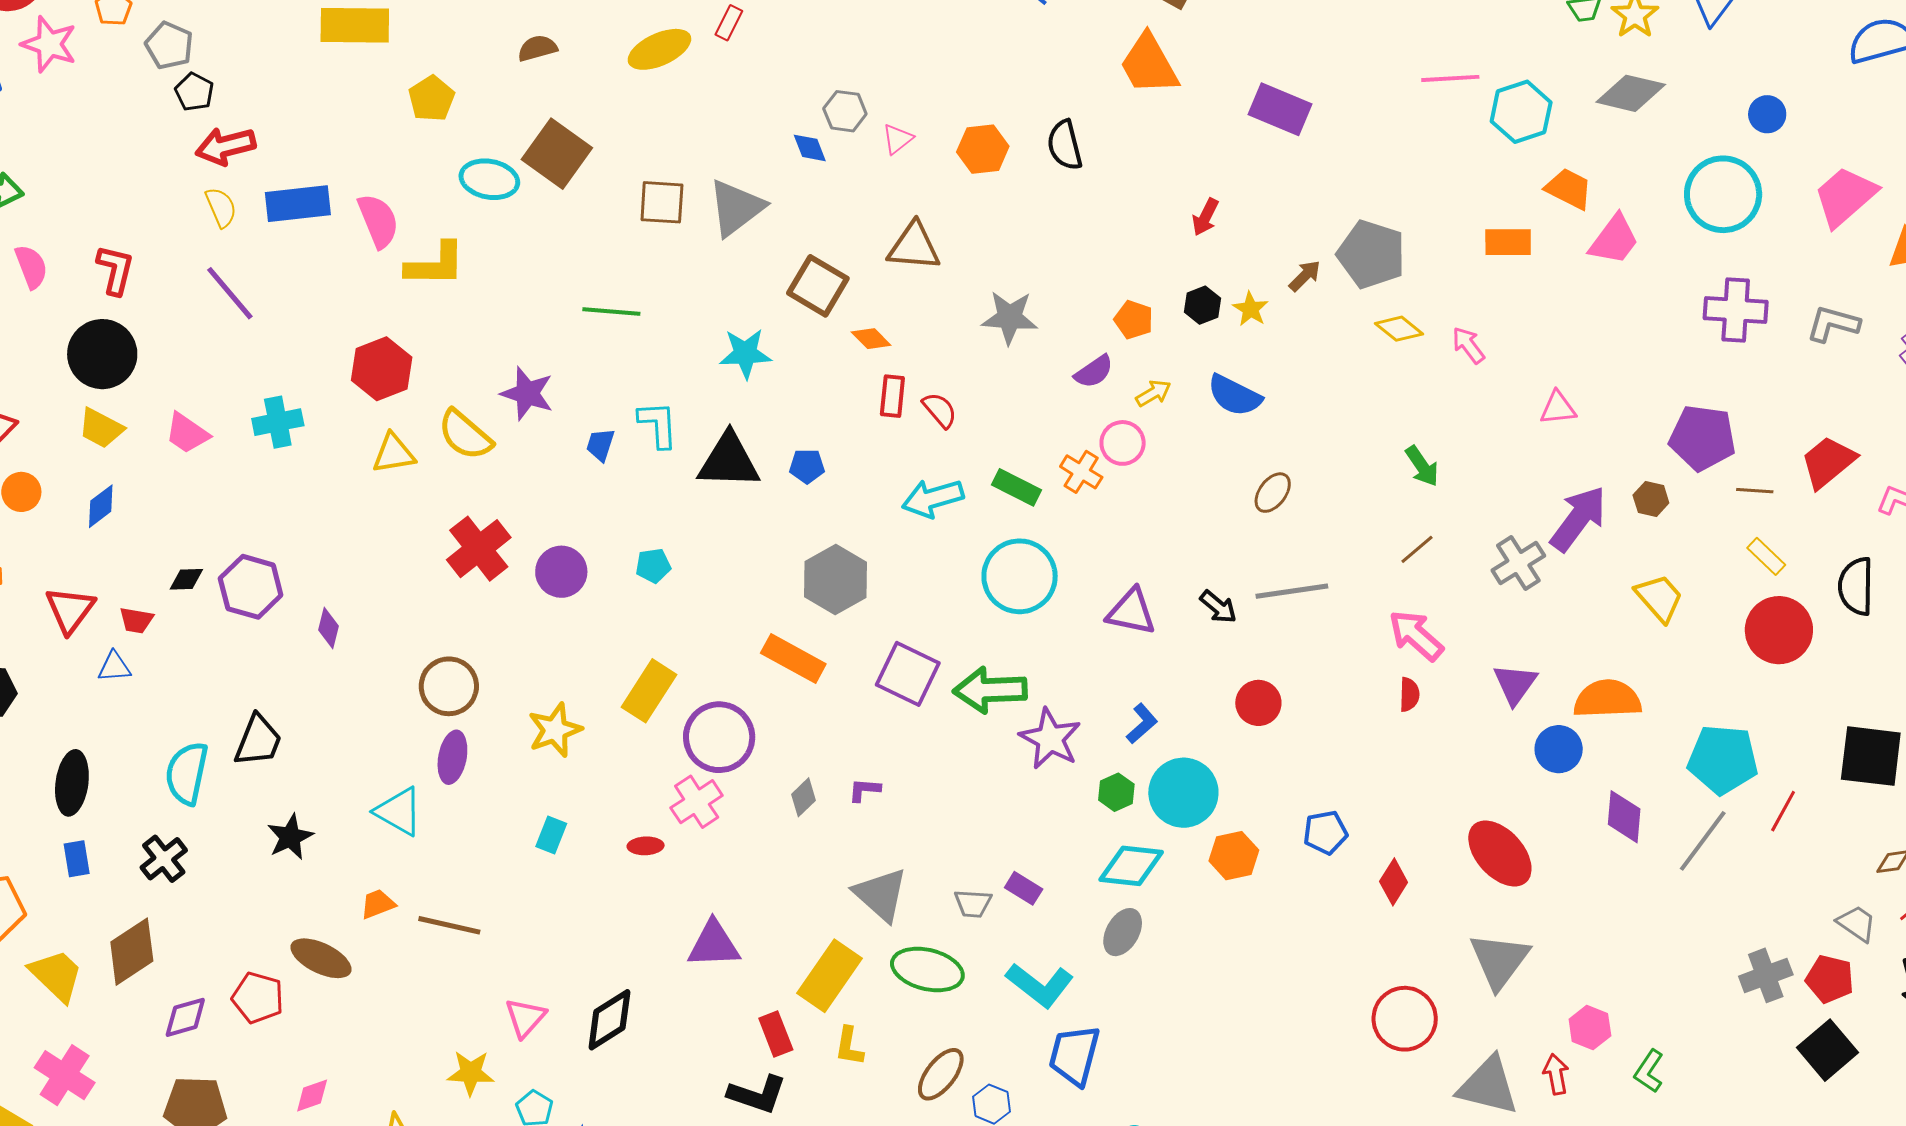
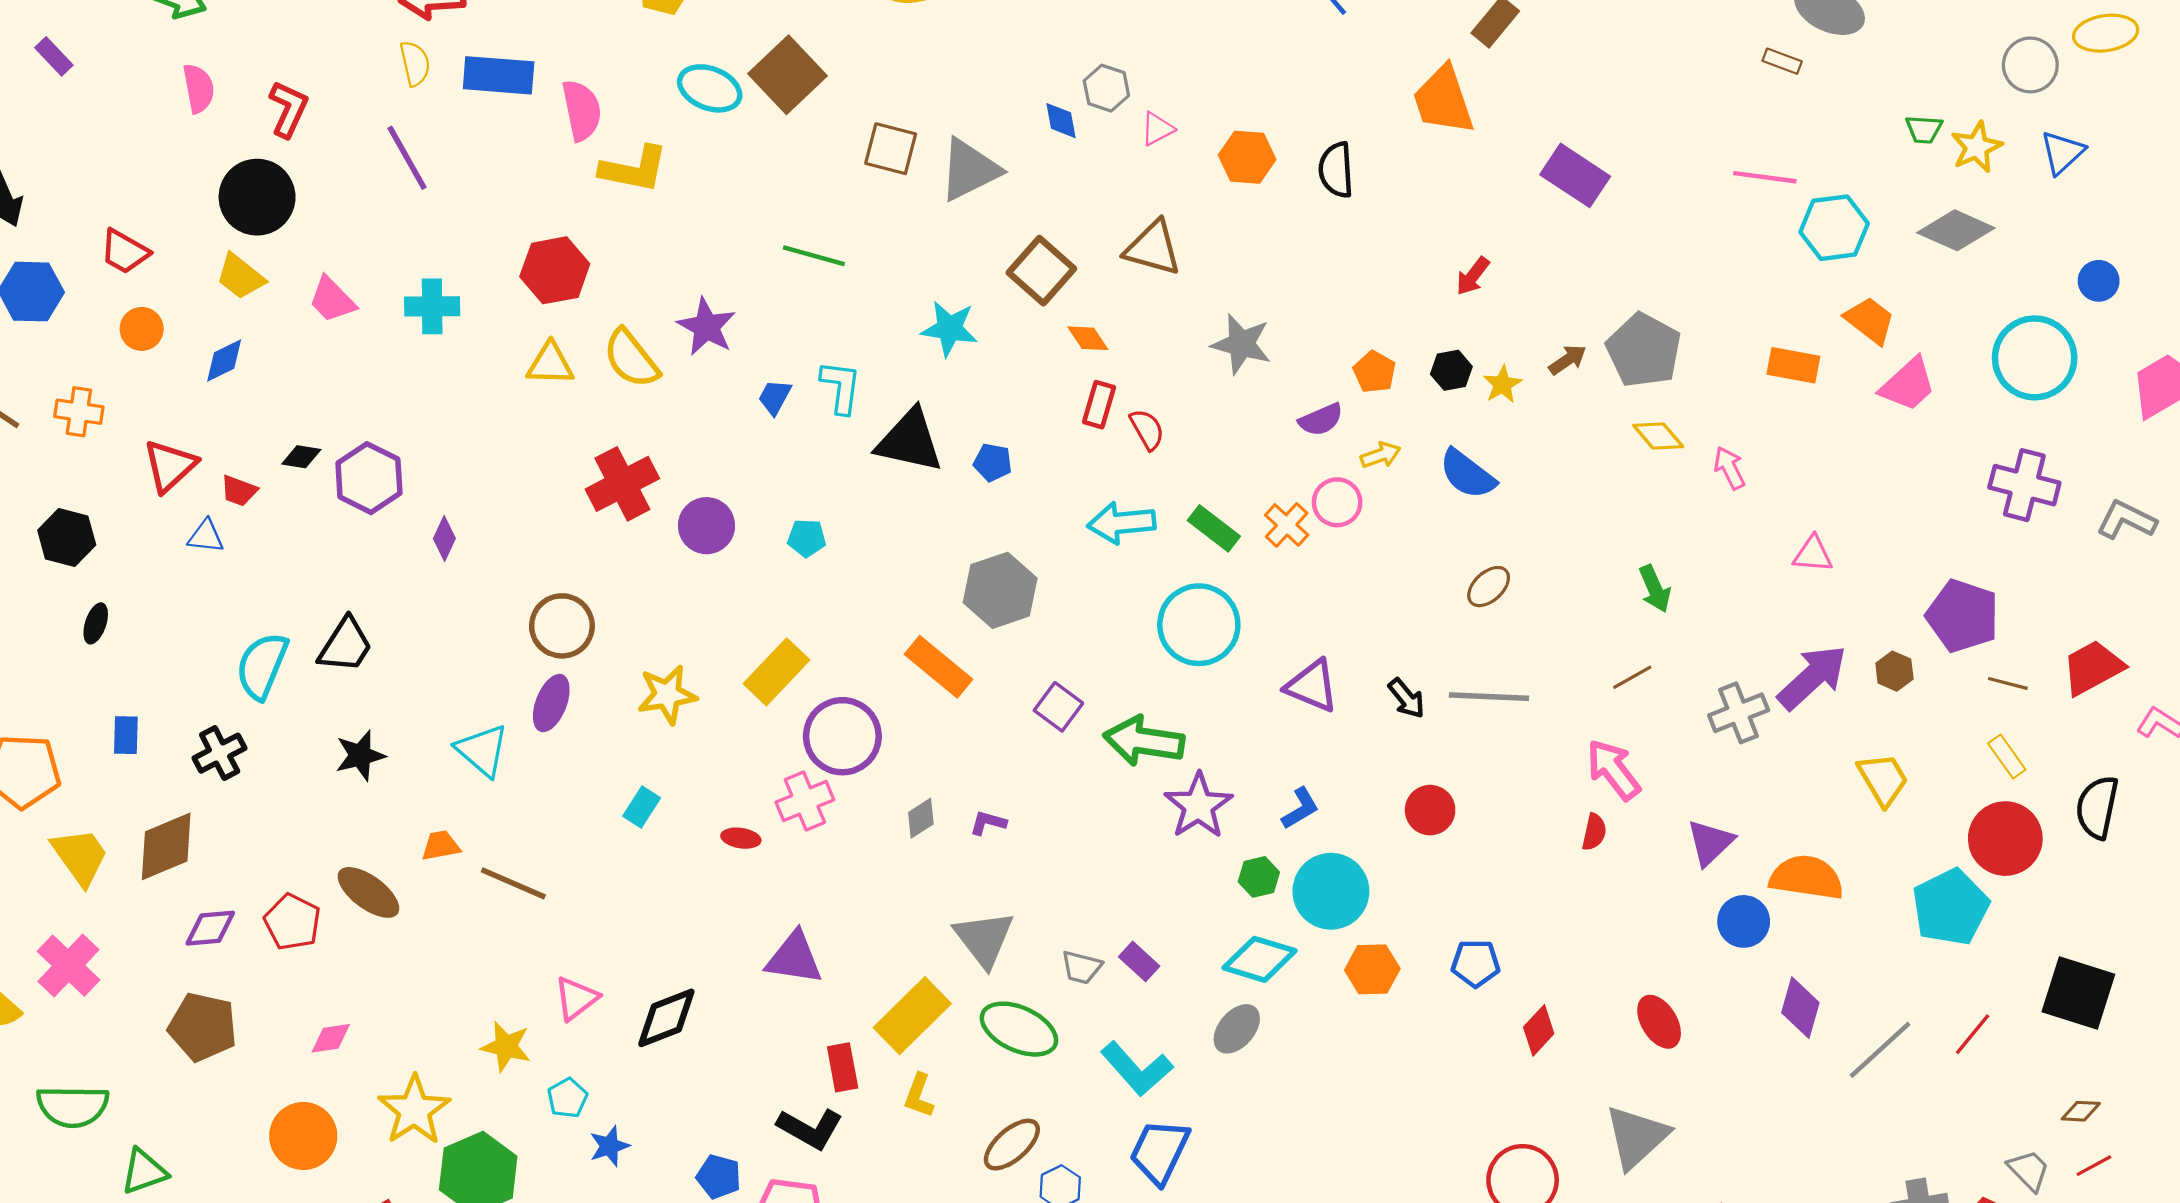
purple square: (908, 674) -> (1058, 707), size x0.7
cyan pentagon: (1723, 759) -> (1950, 907), moved, turned 30
black ellipse: (72, 783) -> (96, 623), moved, size x0.6
red ellipse: (1500, 853) -> (1659, 1022), size x0.7

